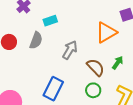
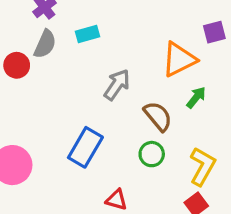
gray semicircle: (36, 40) -> (45, 44), moved
green arrow: (118, 63) -> (196, 97), moved

